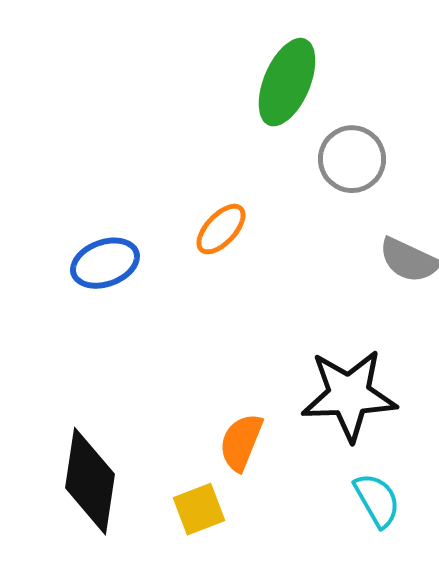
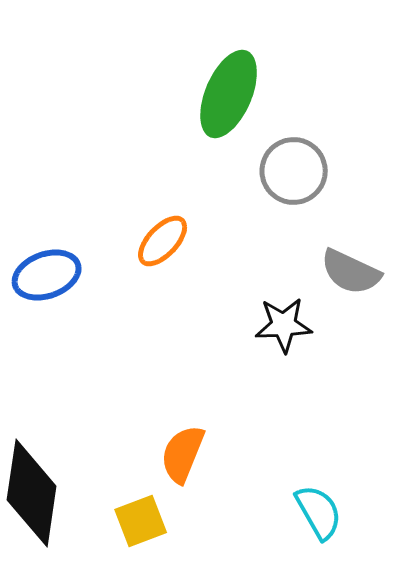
black star: (349, 395) -> (284, 325), moved, size x0.6

